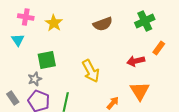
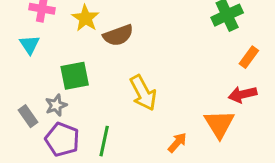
brown semicircle: (103, 24) -> (118, 35), moved
red arrow: (136, 61) -> (243, 94), moved
gray rectangle: (13, 98) -> (28, 116), moved

